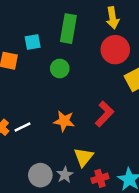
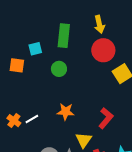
red L-shape: (105, 114) -> (106, 118), moved

